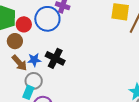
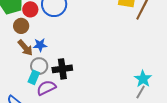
black cross: (55, 58) -> (62, 69), moved, turned -36

